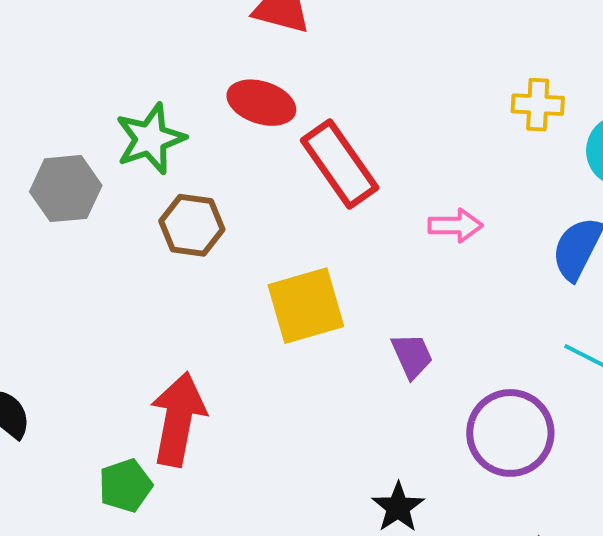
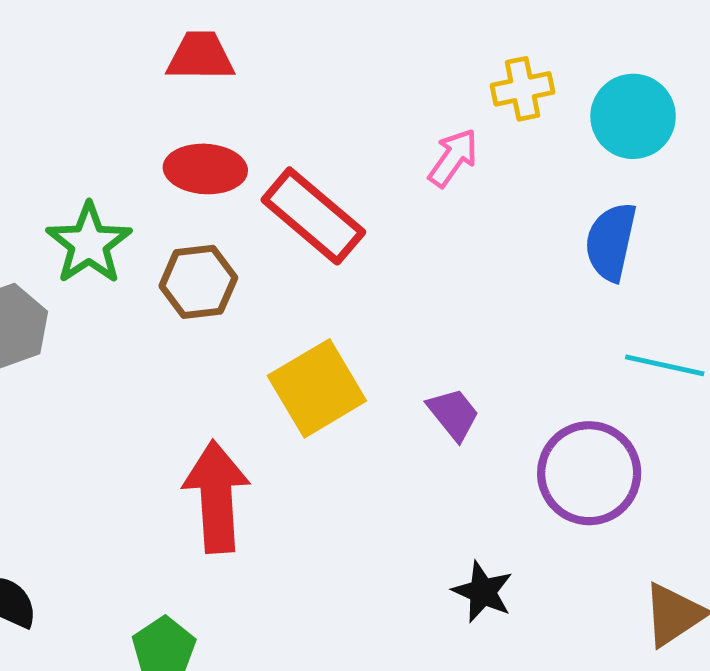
brown hexagon: (192, 225) -> (198, 282), moved
pink arrow: (455, 225) -> (453, 158), moved, turned -40
red arrow: (178, 419) -> (216, 497), moved

